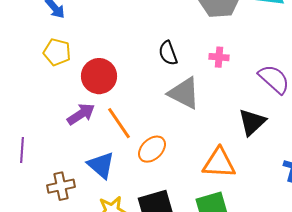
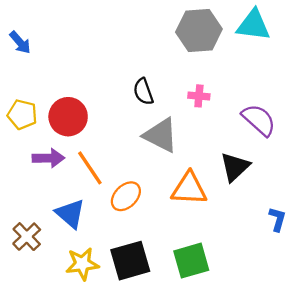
yellow pentagon: (57, 52) -> (22, 114), moved
purple arrow: (81, 114) -> (48, 158), turned 32
orange triangle: (219, 163) -> (189, 189), moved
brown cross: (61, 186) -> (27, 237), turned -32

